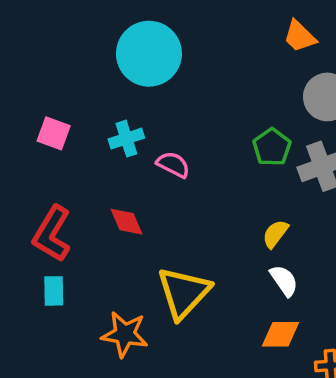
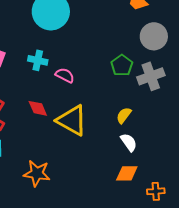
cyan cross: (126, 139) -> (38, 60), turned 30
yellow triangle: (184, 293) -> (72, 120), moved, turned -44

